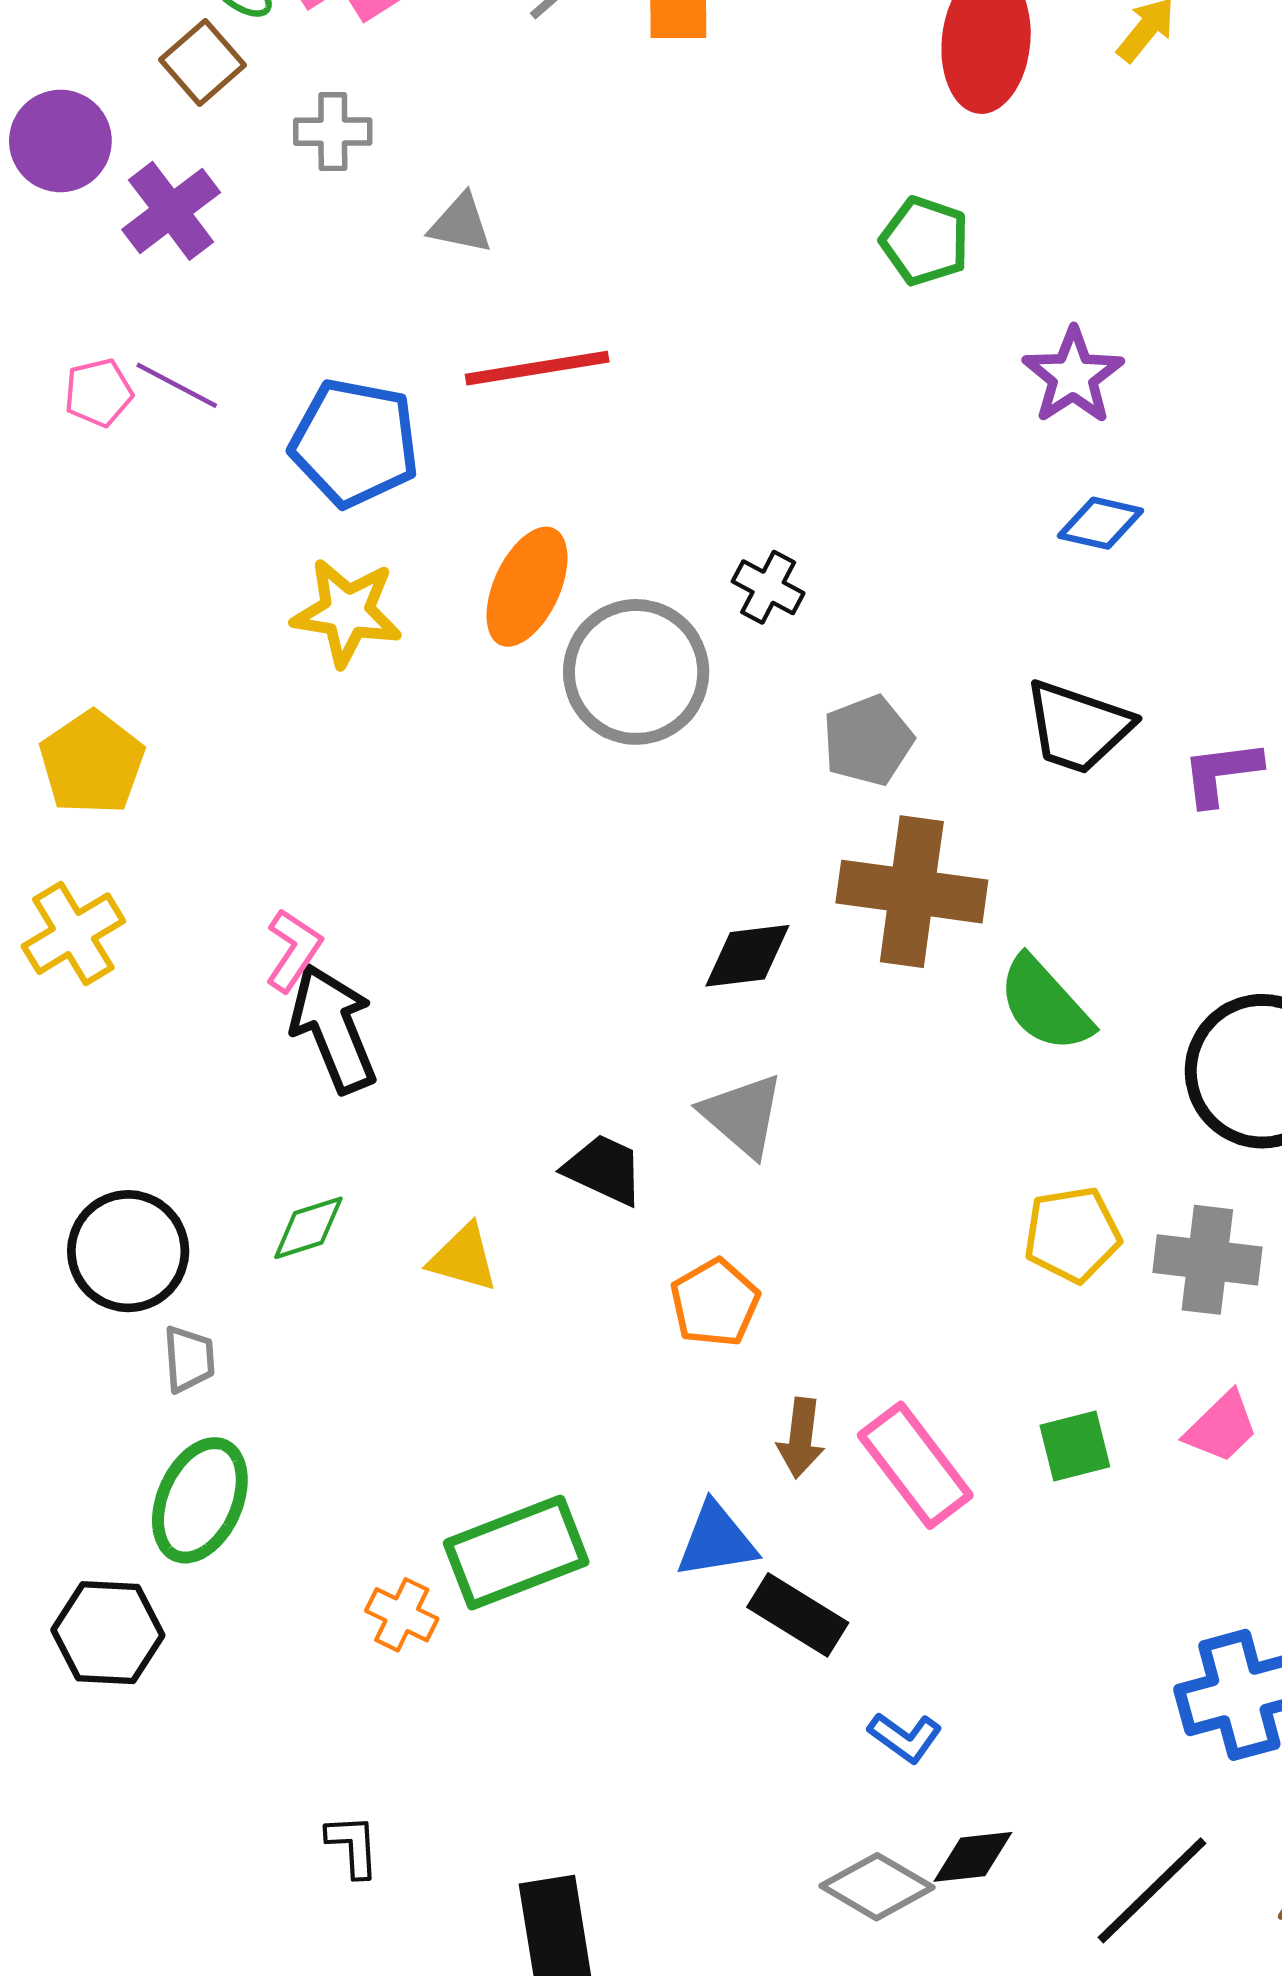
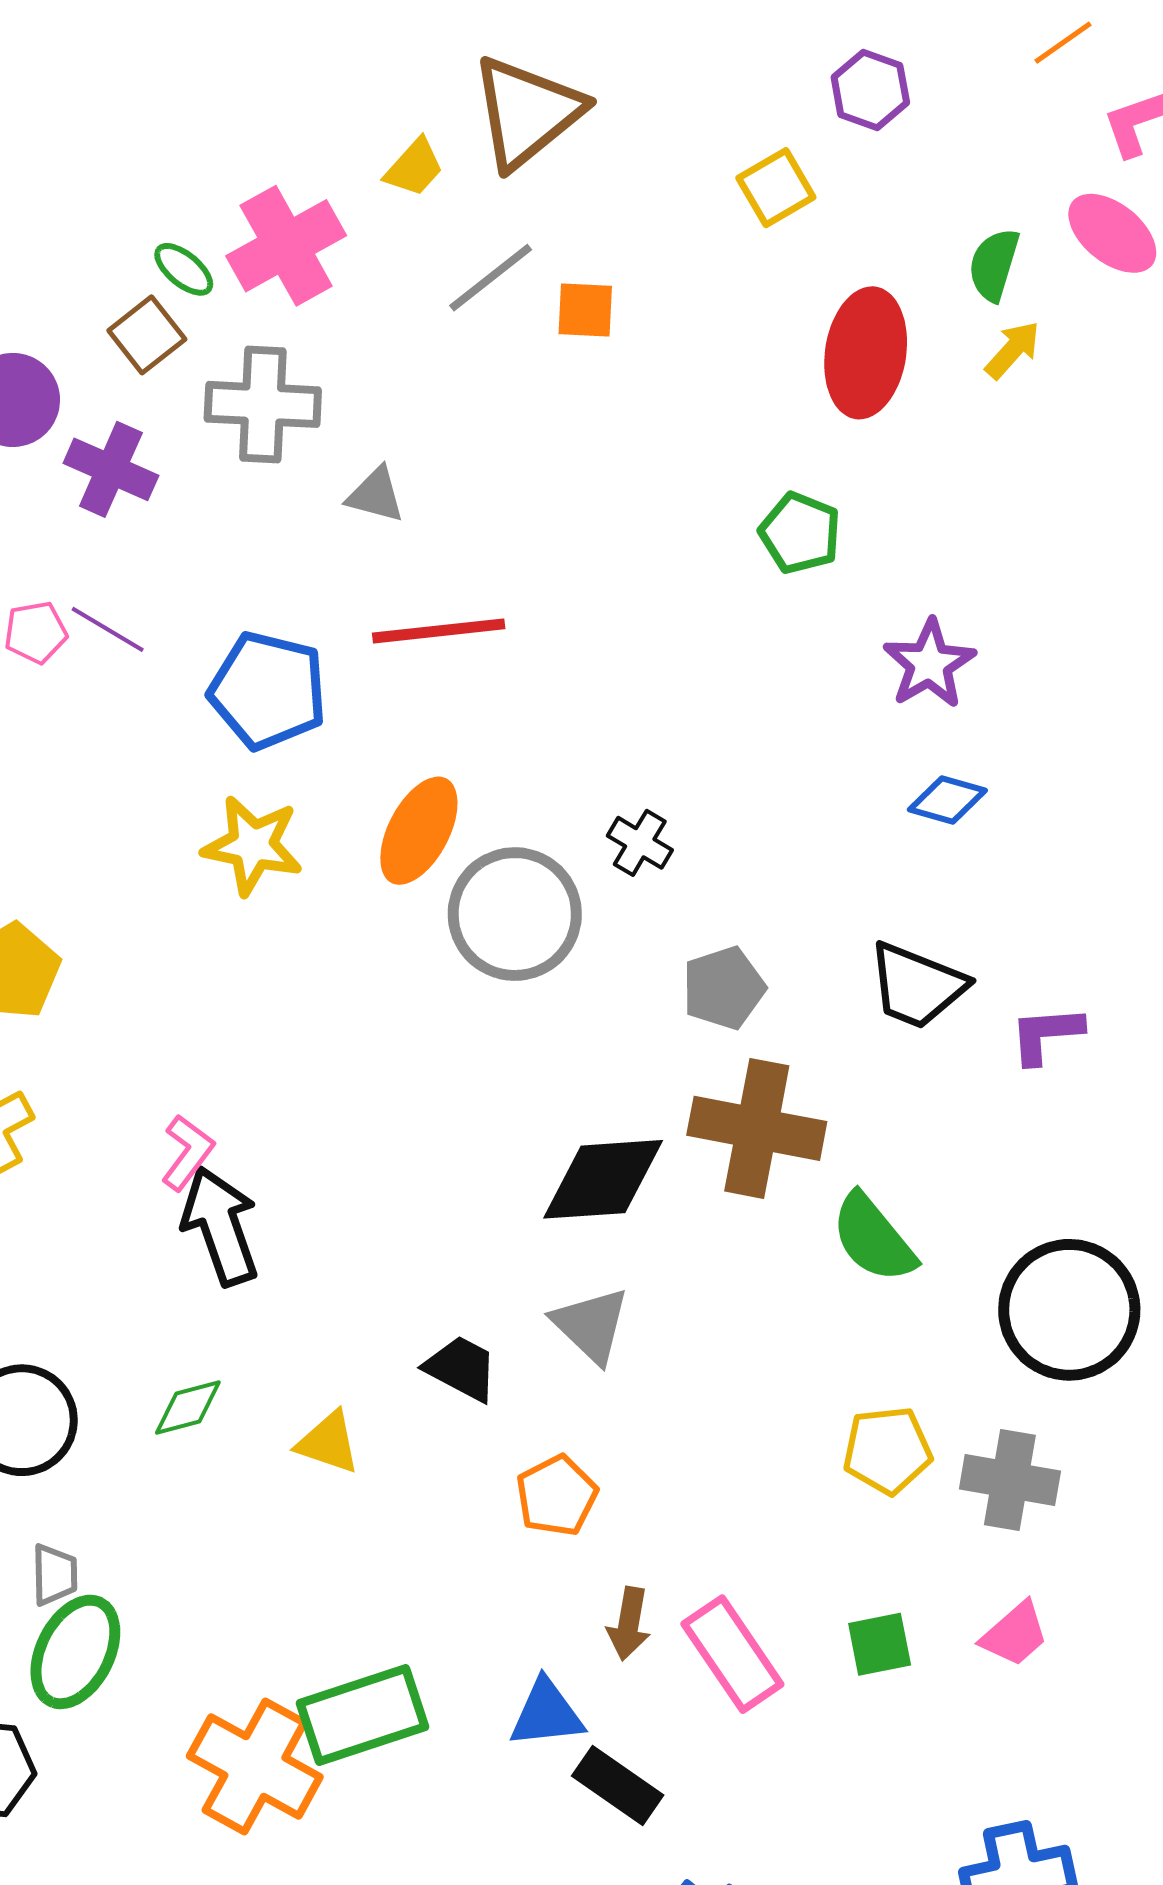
gray cross: (333, 132) -> (263, 404), size x1.6
purple cross: (171, 211) -> (111, 469), turned -32
black diamond: (747, 956) -> (603, 1179), size x1.5
gray trapezoid: (189, 1359) -> (54, 1575), moved
orange cross: (402, 1615) -> (255, 1766), size x2.0

